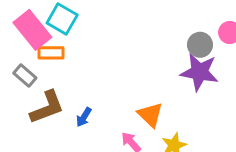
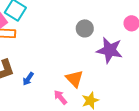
gray circle: (200, 45) -> (85, 28), moved

